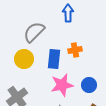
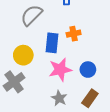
yellow circle: (24, 59) -> (23, 55), moved

